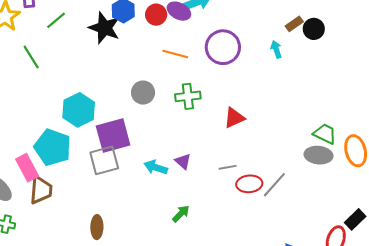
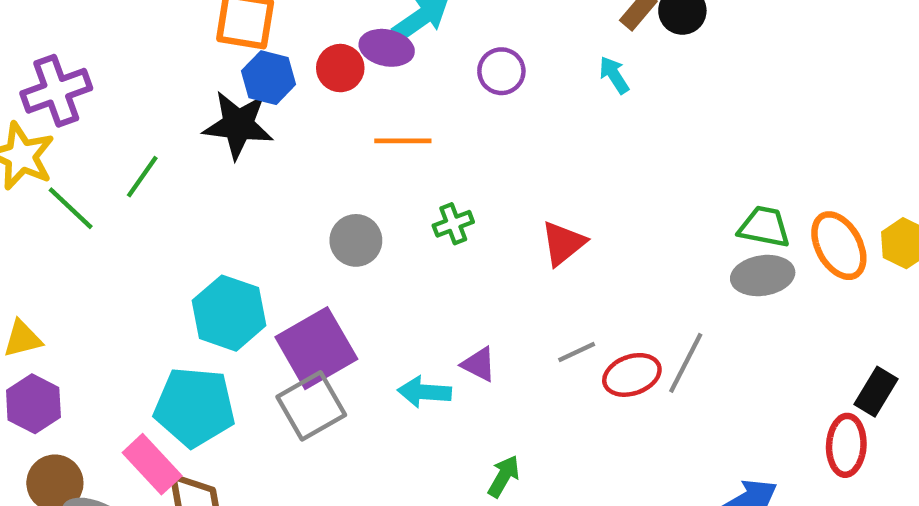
green line: (56, 20) -> (142, 177), moved
purple circle: (223, 47) -> (501, 71), moved, size x0.6
green line: (31, 57) -> (71, 208), moved
green cross: (188, 96) -> (453, 224), size x0.7

